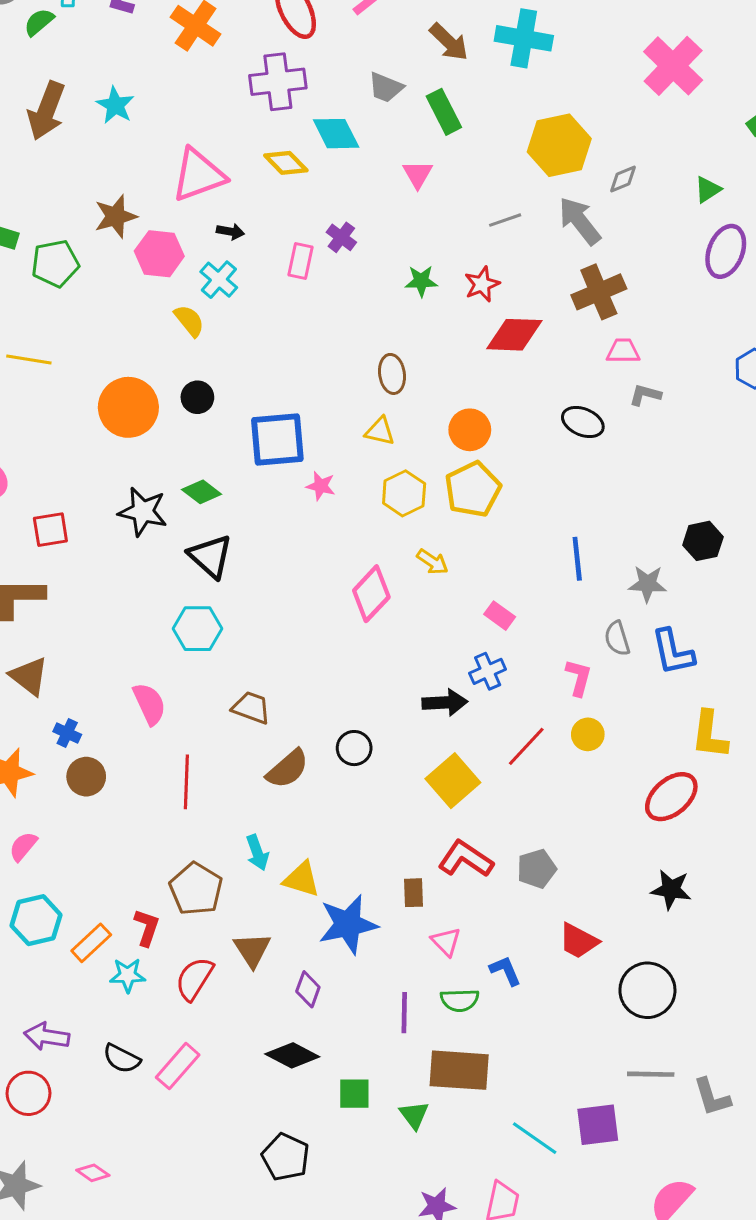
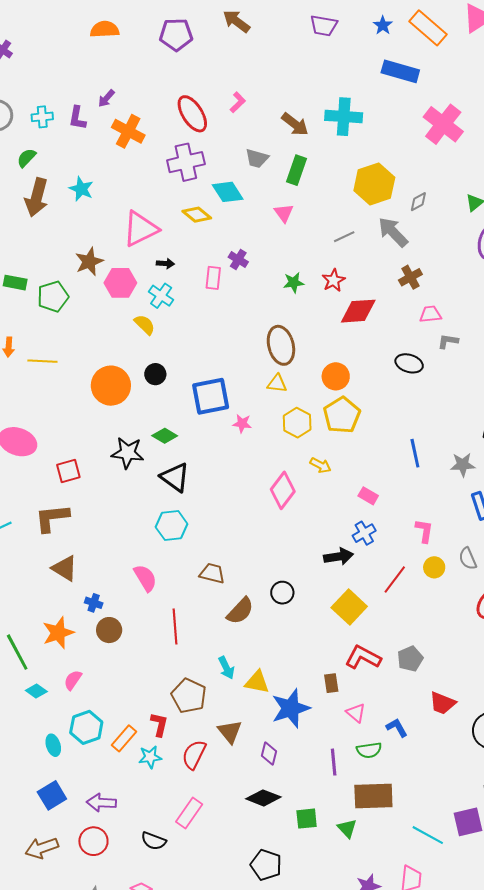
green semicircle: (39, 22) -> (26, 158), moved
green rectangle: (444, 112) -> (297, 170), turned 52
brown cross: (599, 292) -> (410, 277), size x0.7
brown ellipse: (392, 374) -> (281, 345), size x1.5
gray semicircle: (617, 638) -> (468, 559), moved
black semicircle: (122, 1059) -> (154, 841), moved

